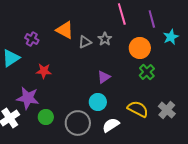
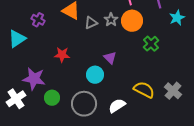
orange circle: (140, 48) -> (132, 21), moved
red star: (44, 71) -> (62, 55), moved
green cross: (147, 72) -> (151, 44), moved
purple triangle: (104, 77) -> (110, 58), turned -40
cyan circle: (98, 102) -> (95, 75), moved

